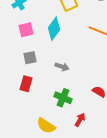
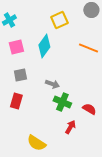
green cross: (63, 98) -> (62, 102), moved
red arrow: (80, 120) -> (70, 127), moved

